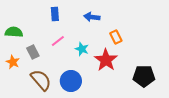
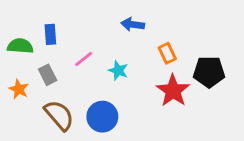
blue rectangle: (55, 14) -> (50, 34), moved
red star: (106, 60) -> (173, 91), moved
black pentagon: (144, 76) -> (209, 72), moved

